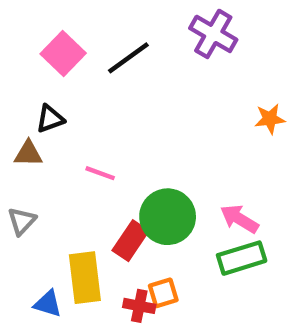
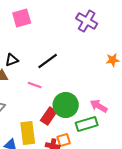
pink square: (63, 53) -> (22, 18), moved, turned 30
black line: (128, 58) -> (48, 61), moved
green rectangle: (242, 258) -> (87, 124), moved

